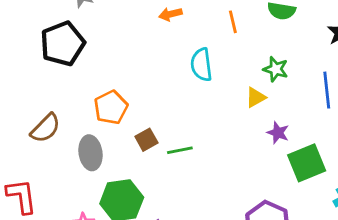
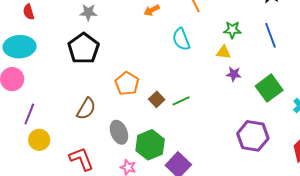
yellow triangle: (256, 97) -> (223, 52), turned 49
purple star: (278, 133) -> (234, 74), moved
gray ellipse: (90, 153) -> (119, 132), moved

